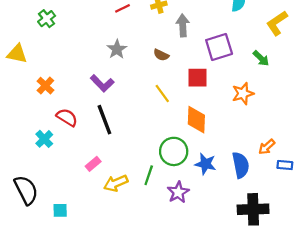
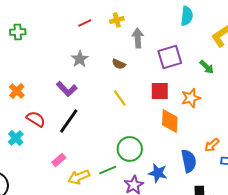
green cross: (47, 19) -> (18, 32), turned 35
red square: (197, 78) -> (160, 91), moved
black line: (104, 120) -> (69, 121), turned 56
orange diamond: (196, 120) -> (170, 121), moved
blue star: (205, 164) -> (158, 173), moved
green line: (149, 175) -> (108, 170), turned 48

